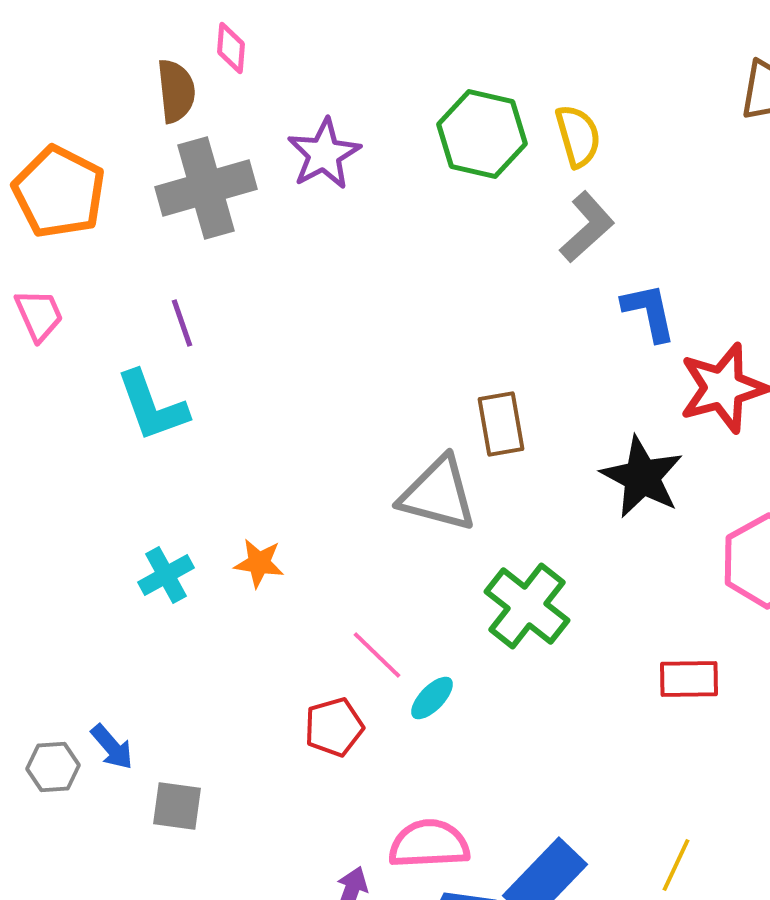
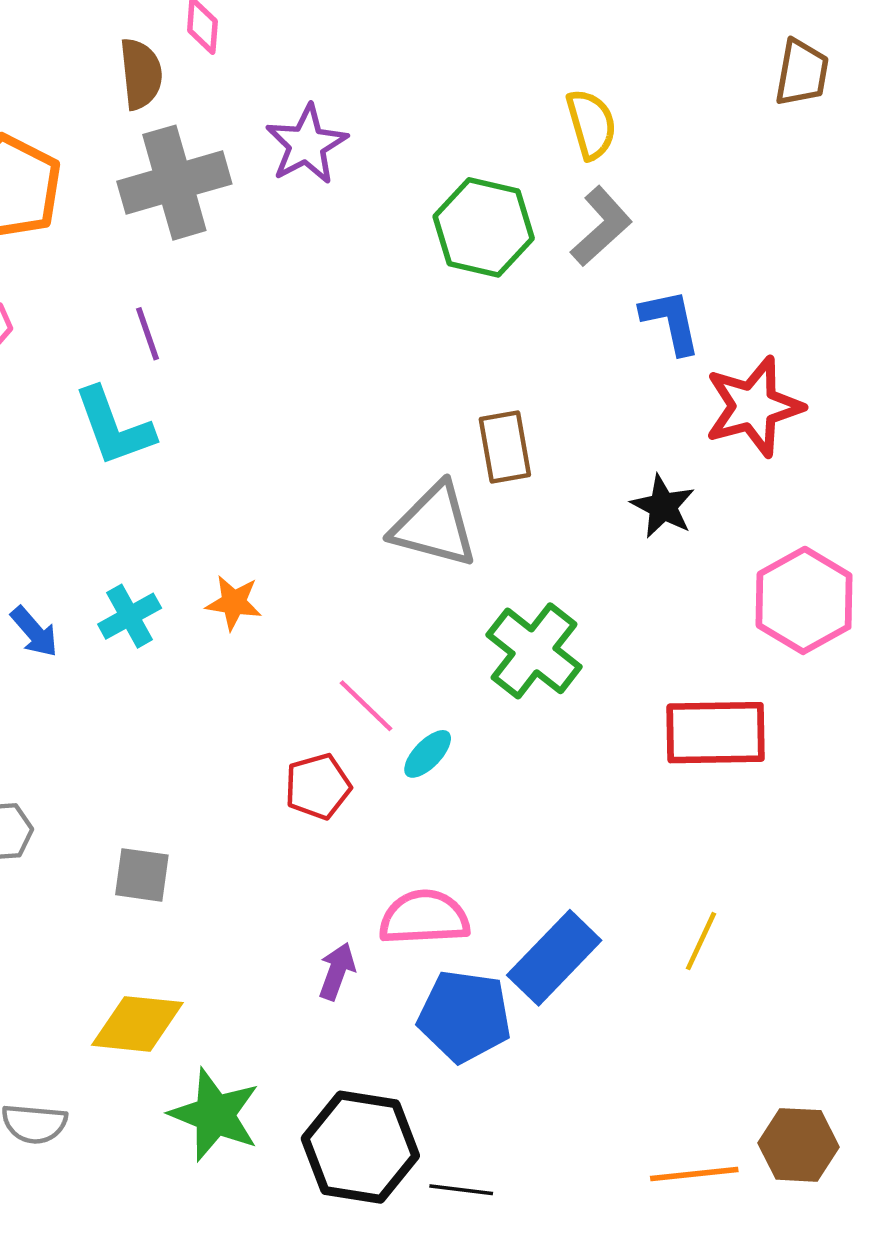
green hexagon: (482, 134) -> (484, 227), moved
black star: (642, 477) -> (663, 506), size x0.7
red rectangle: (689, 679) -> (716, 733), size x1.5
blue arrow: (112, 747) -> (34, 632), moved

